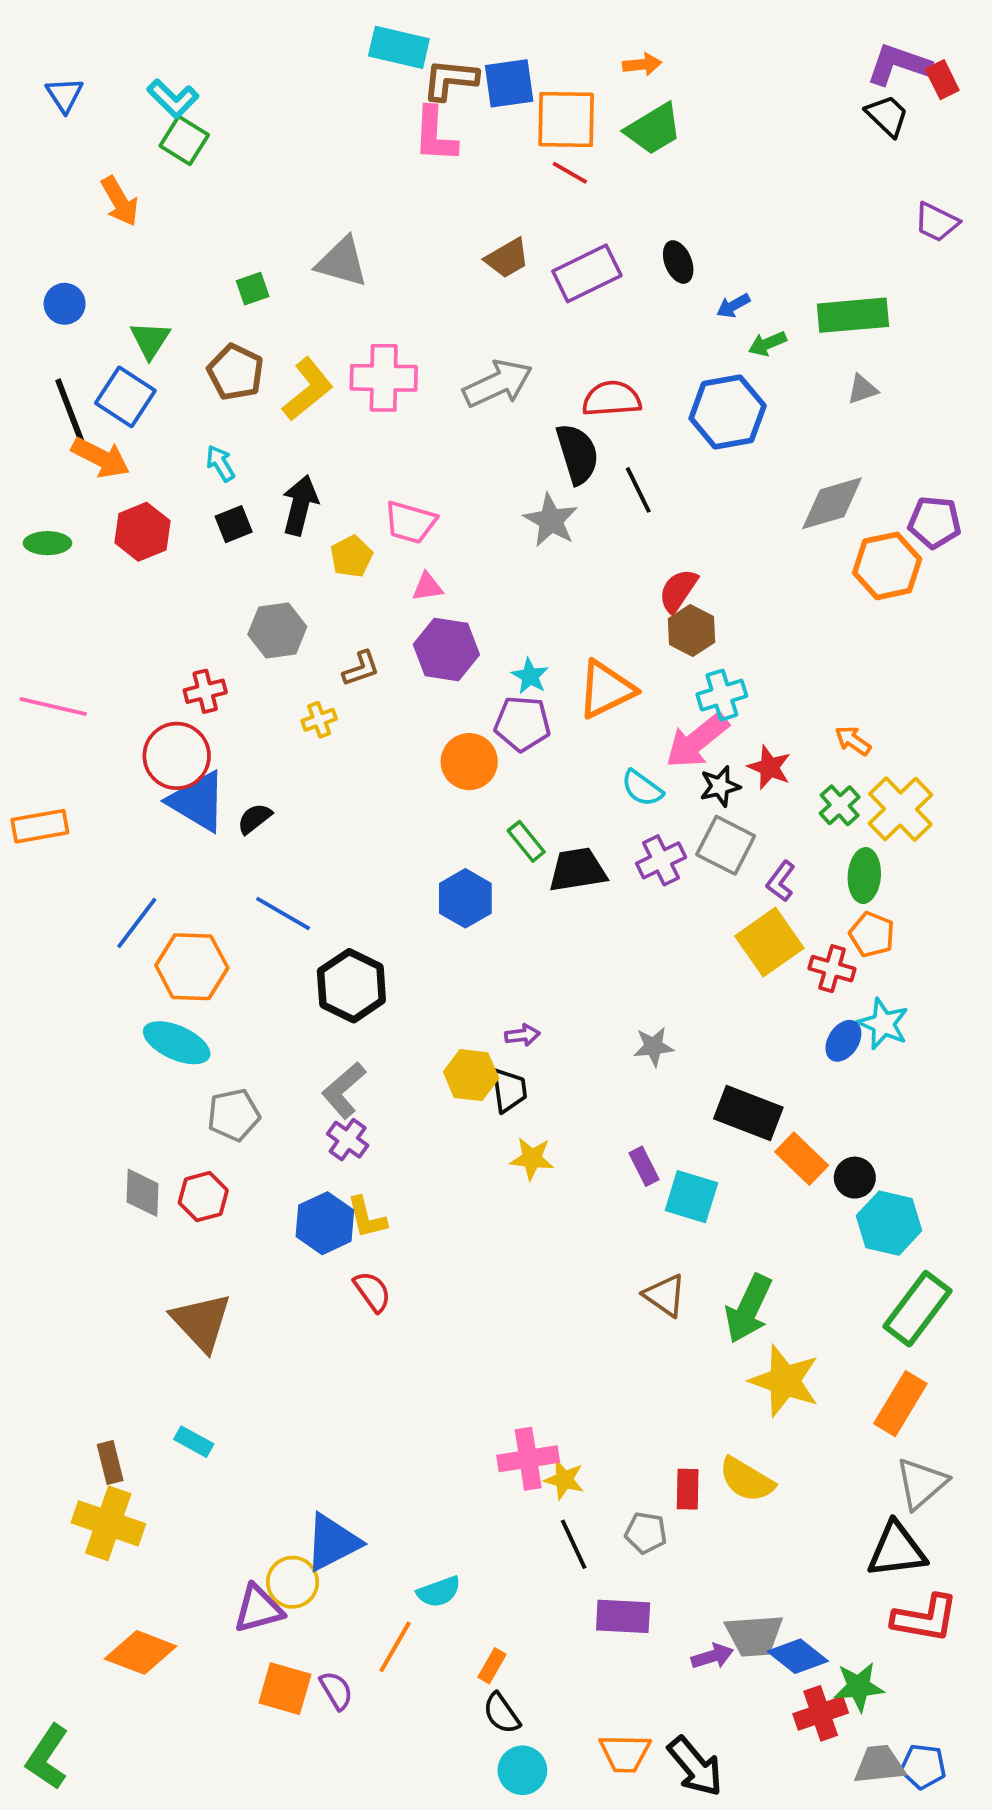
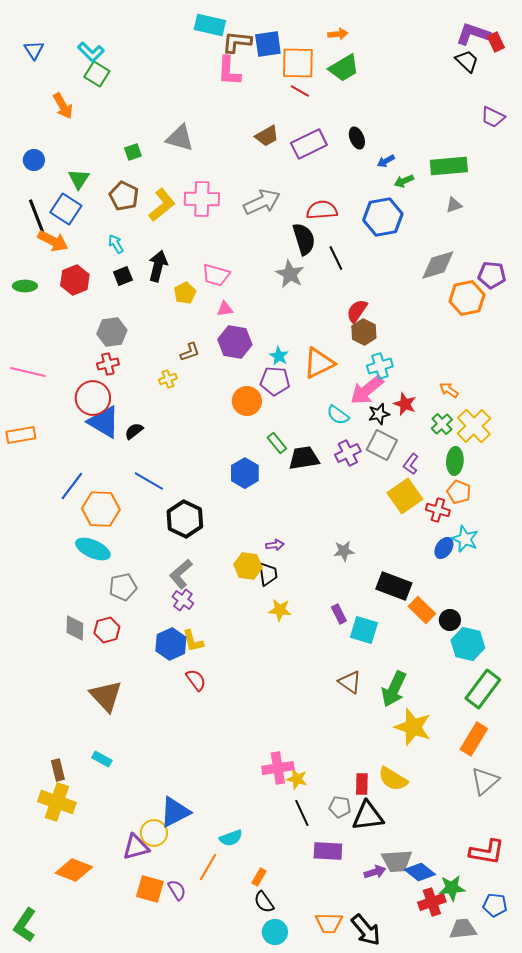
gray hexagon: (277, 631) -> (112, 332), moved
black triangle: (897, 1550) -> (368, 816), moved
blue pentagon: (923, 1766) -> (495, 905), moved

